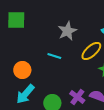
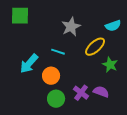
orange circle: (22, 70) -> (51, 76), moved
cyan arrow: (25, 94) -> (29, 64), moved

